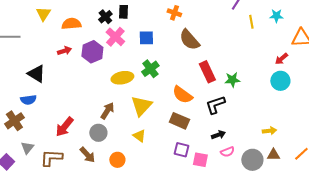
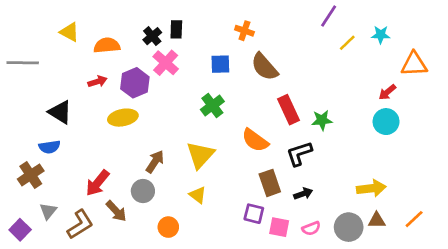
yellow triangle: (43, 14) -> (69, 32), turned -35
yellow line: (251, 22) -> (347, 43), turned 56
blue square: (146, 38) -> (220, 64), moved
yellow ellipse: (122, 78) -> (123, 118), moved
brown rectangle: (179, 121) -> (270, 183), moved, turned 48
yellow arrow: (269, 131) -> (371, 188), size x1.5
pink semicircle: (227, 152) -> (311, 228), moved
brown arrow: (87, 155) -> (116, 211), moved
brown L-shape: (51, 158) -> (80, 224), turned 145

